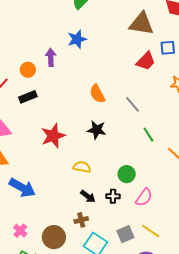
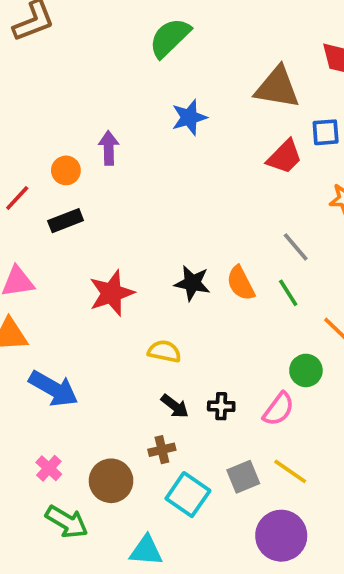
blue star: (77, 39) -> (189, 117), moved
orange semicircle: (97, 94) -> (241, 283), moved
gray line: (133, 104) -> (296, 247), moved
green circle: (127, 174) -> (306, 370), moved

